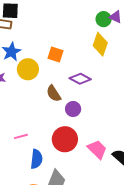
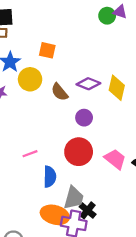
yellow diamond: (100, 44) -> (117, 88), moved
orange square: (56, 54) -> (47, 50), moved
brown semicircle: (54, 94) -> (60, 92), moved

